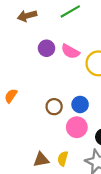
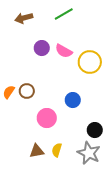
brown circle: (54, 107) -> (27, 91), moved
pink circle: (77, 127) -> (47, 118), moved

